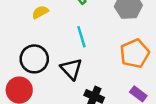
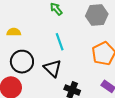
yellow semicircle: (40, 12) -> (14, 32), moved, turned 32

